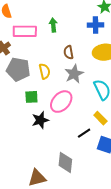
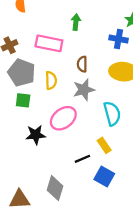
green arrow: (53, 25) -> (76, 22), moved
pink rectangle: (25, 31) -> (49, 43), moved
green square: (31, 97) -> (23, 100), moved

